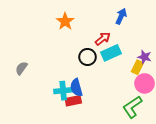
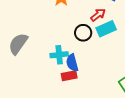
gray semicircle: (21, 68) -> (18, 44), size x1.6
cyan cross: (63, 91) -> (59, 55), moved

